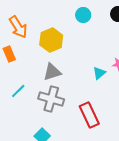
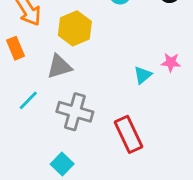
gray triangle: (52, 72) -> (59, 67), moved

